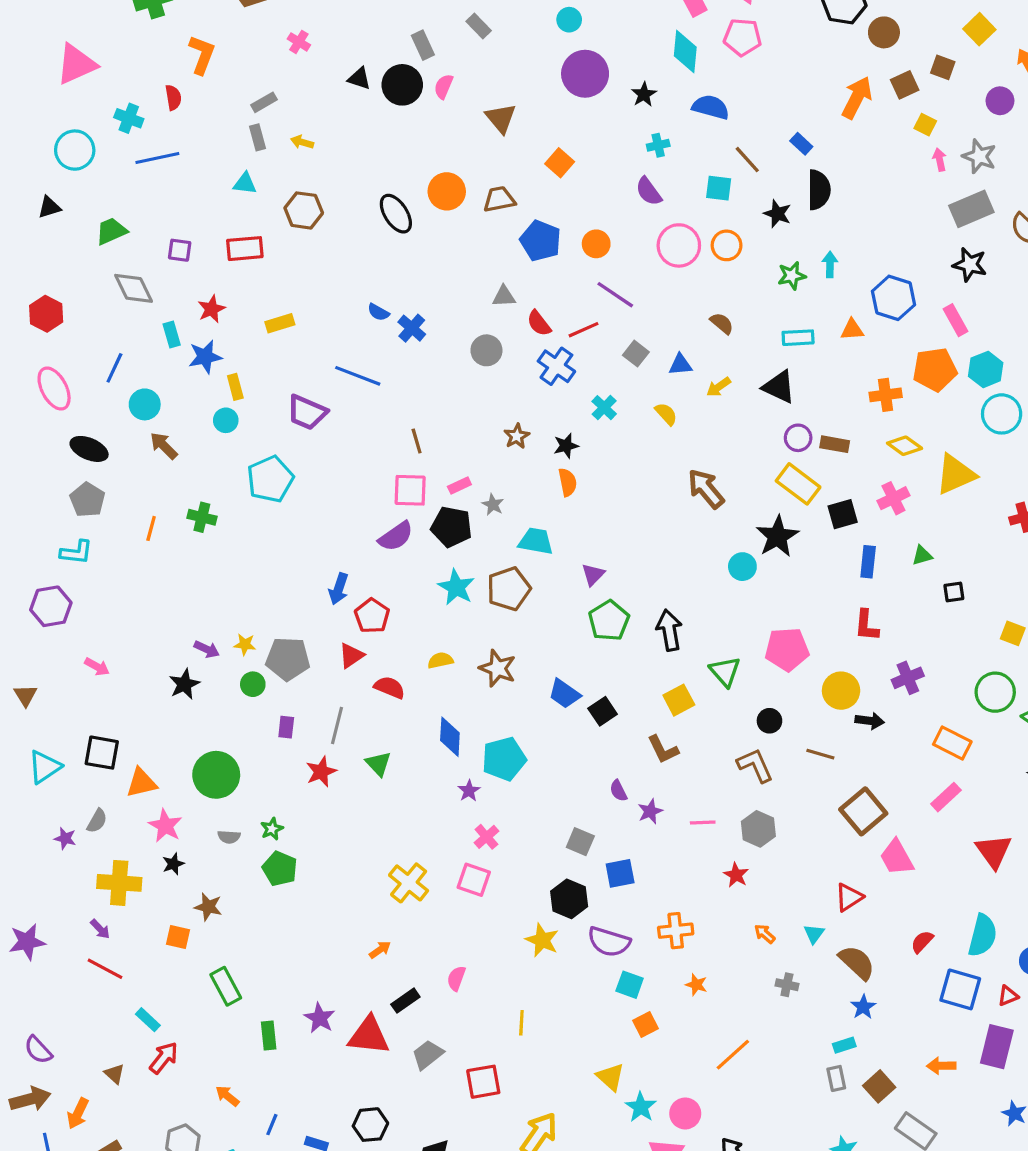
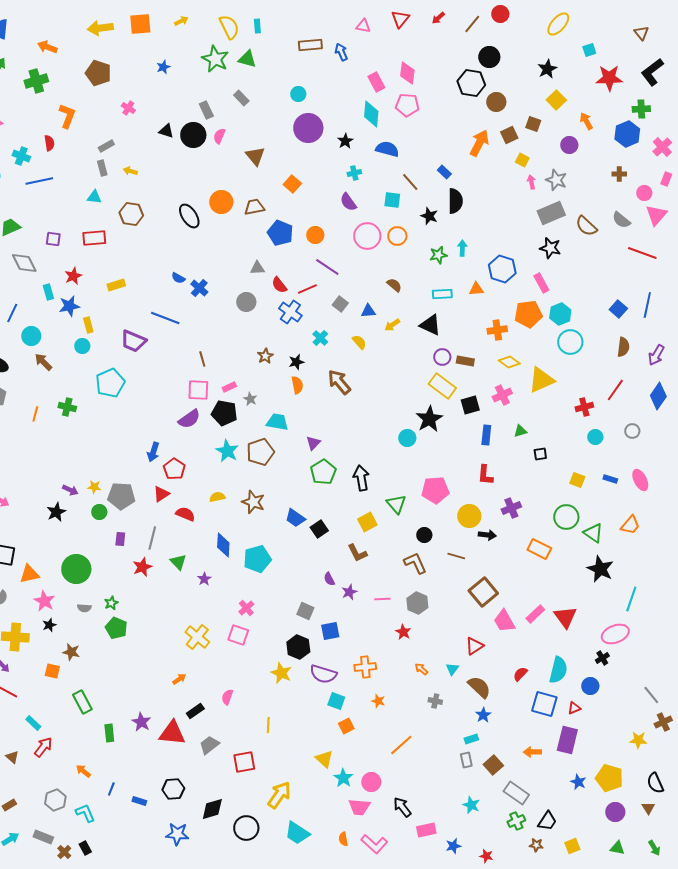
brown arrow: (706, 489) -> (339, 382), moved
purple star: (469, 791) -> (204, 579), moved
pink rectangle: (946, 797) -> (535, 614), moved

